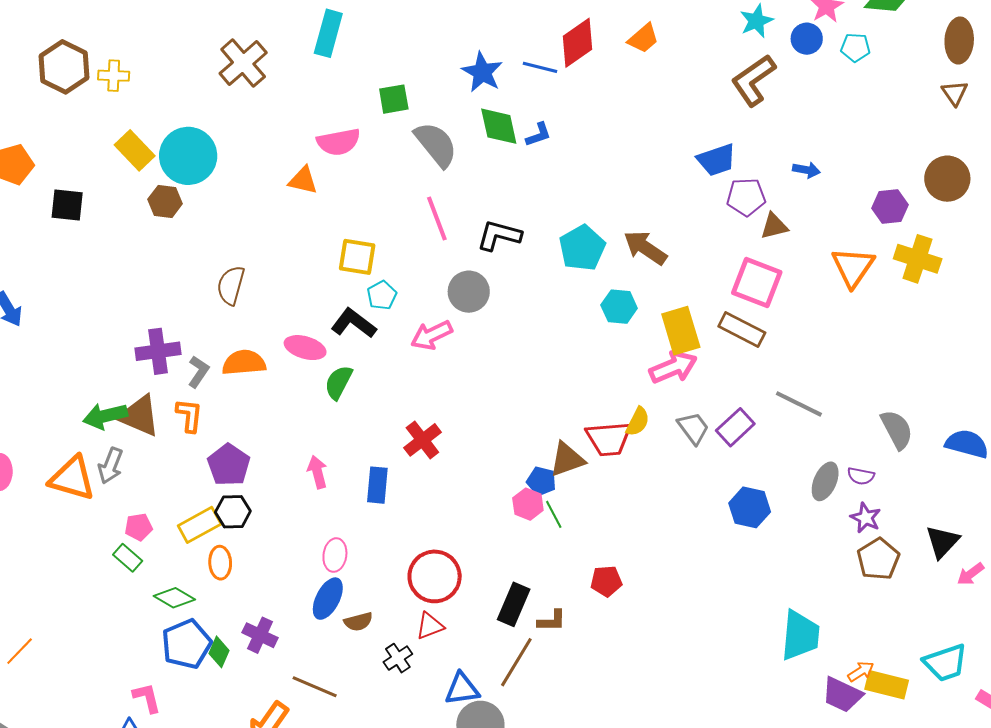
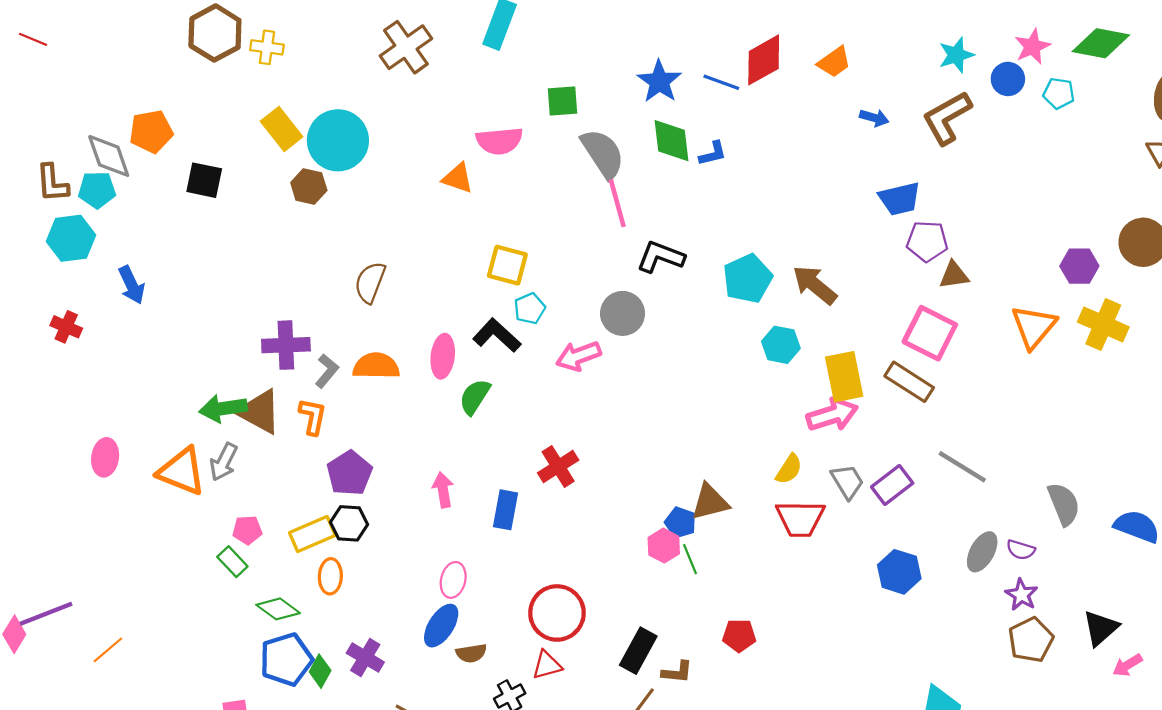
blue arrow: (806, 170) -> (874, 118), moved
pink line: (437, 219) -> (617, 203), moved
pink ellipse: (305, 348) -> (443, 356), turned 75
red trapezoid: (609, 439) -> (800, 519), moved

